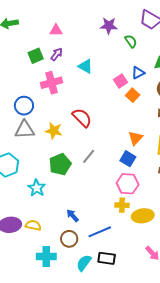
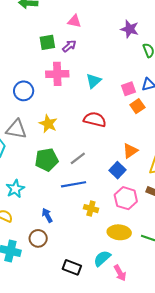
cyan triangle: (85, 66) -> (94, 81), moved, turned 35
red semicircle: (82, 118) -> (95, 119), moved, turned -45
gray triangle: (25, 130) -> (16, 129), moved
pink hexagon: (128, 184) -> (126, 198), moved
cyan star: (37, 188) -> (15, 189), moved
yellow cross: (122, 205) -> (91, 209), moved
blue line: (100, 232) -> (74, 184), moved
cyan semicircle: (84, 263) -> (102, 258), moved

